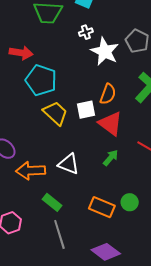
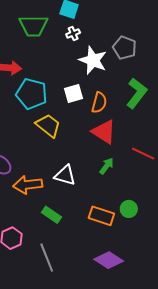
white cross: (86, 32) -> (73, 33), moved
white square: (86, 110) -> (74, 94), moved
gray line: (59, 234) -> (47, 258), moved

